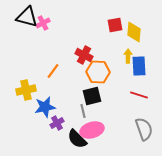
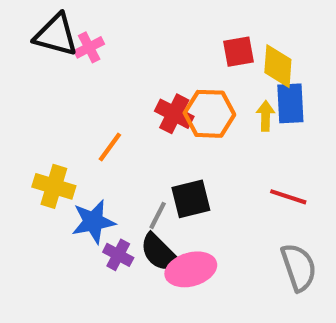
blue rectangle: (139, 66) -> (290, 103), moved
orange hexagon: (98, 72) -> (209, 114), moved
yellow cross: (26, 90) -> (54, 186), turned 30
gray line: (83, 111) -> (158, 215), moved, turned 40
purple cross: (57, 123) -> (118, 255), turned -32
black semicircle: (77, 139) -> (160, 253), moved

